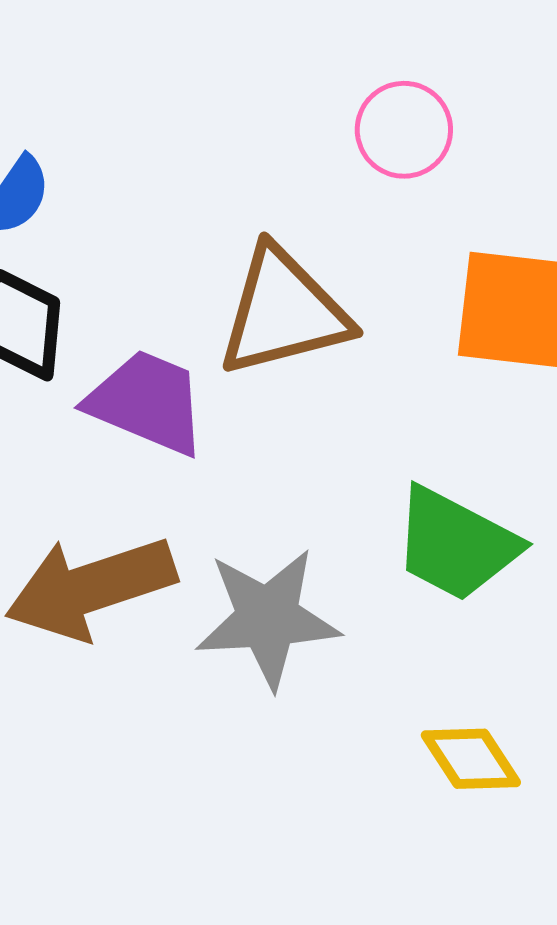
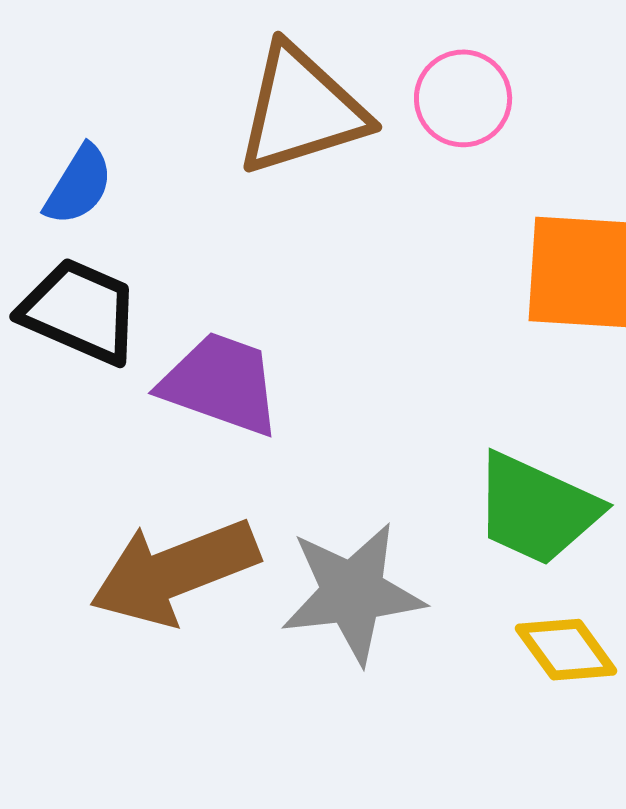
brown triangle: (284, 312) -> (301, 110), moved
yellow diamond: (471, 759) -> (566, 650), moved

